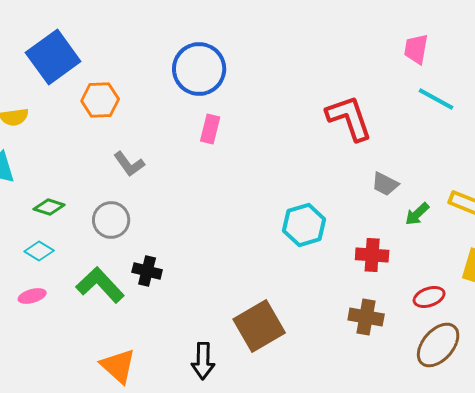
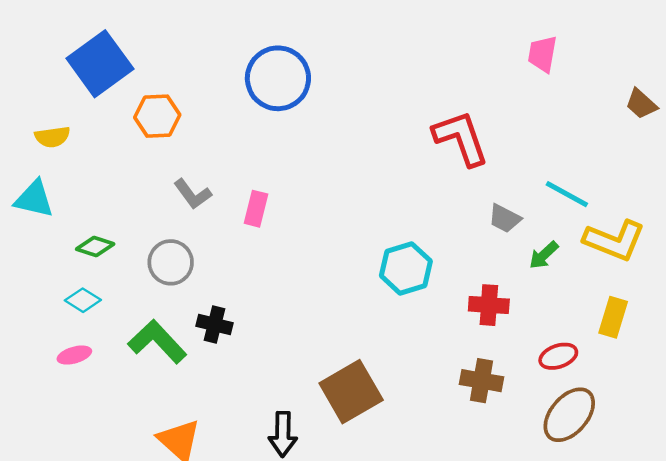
cyan line: (436, 99) -> (567, 194), moved
pink rectangle: (210, 129) -> (256, 209), moved

